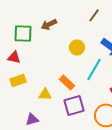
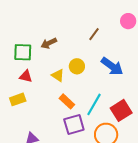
red triangle: (14, 57) -> (26, 76), moved
cyan line: (94, 69) -> (94, 104), moved
yellow triangle: (45, 94) -> (58, 75), moved, turned 32

